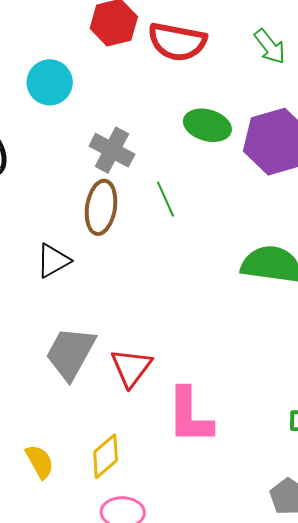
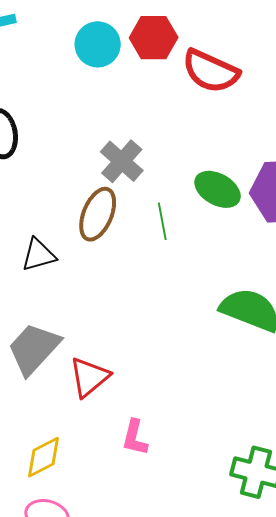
cyan circle: (50, 82) -> (98, 44), moved
green ellipse: (207, 125) -> (218, 189), moved
pink L-shape: (190, 416) -> (135, 438), size x0.6

